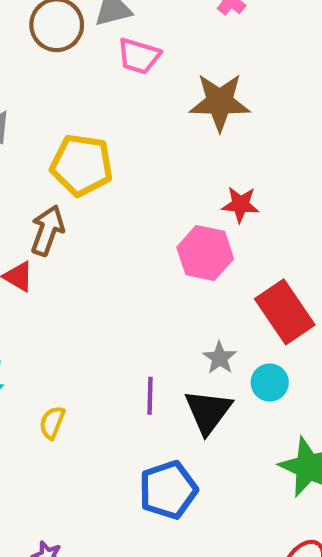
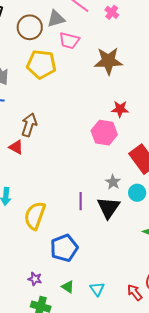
yellow pentagon: (82, 165) -> (41, 64), moved
yellow semicircle: (52, 423) -> (35, 216), size x1.8
blue pentagon: (168, 490) -> (64, 248), moved

